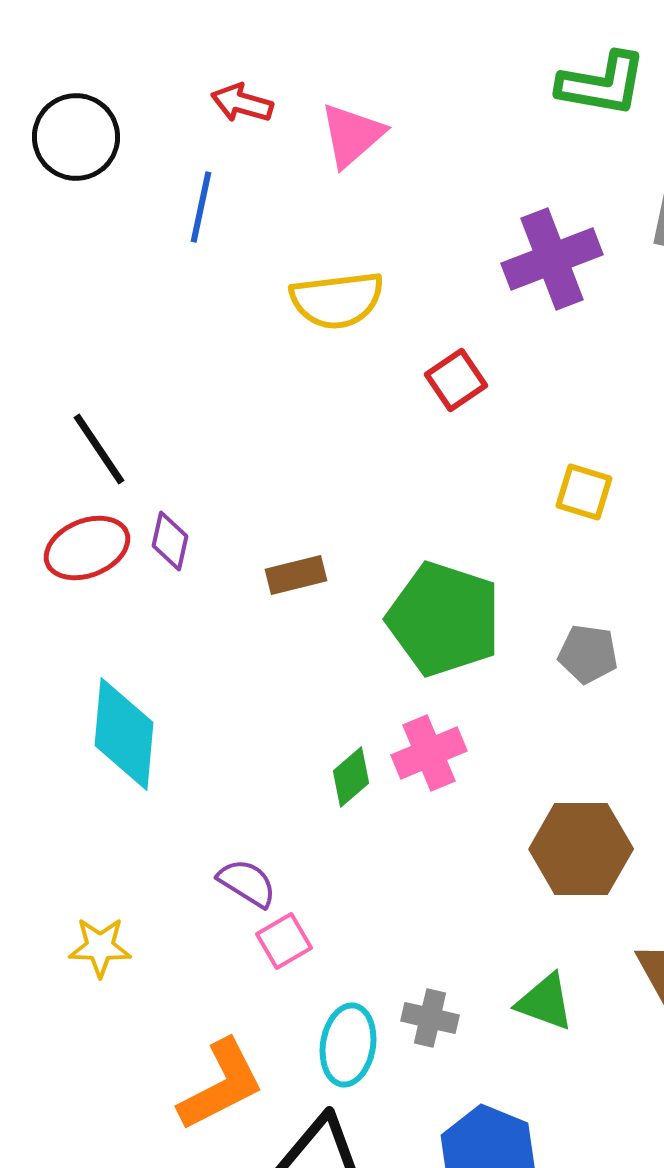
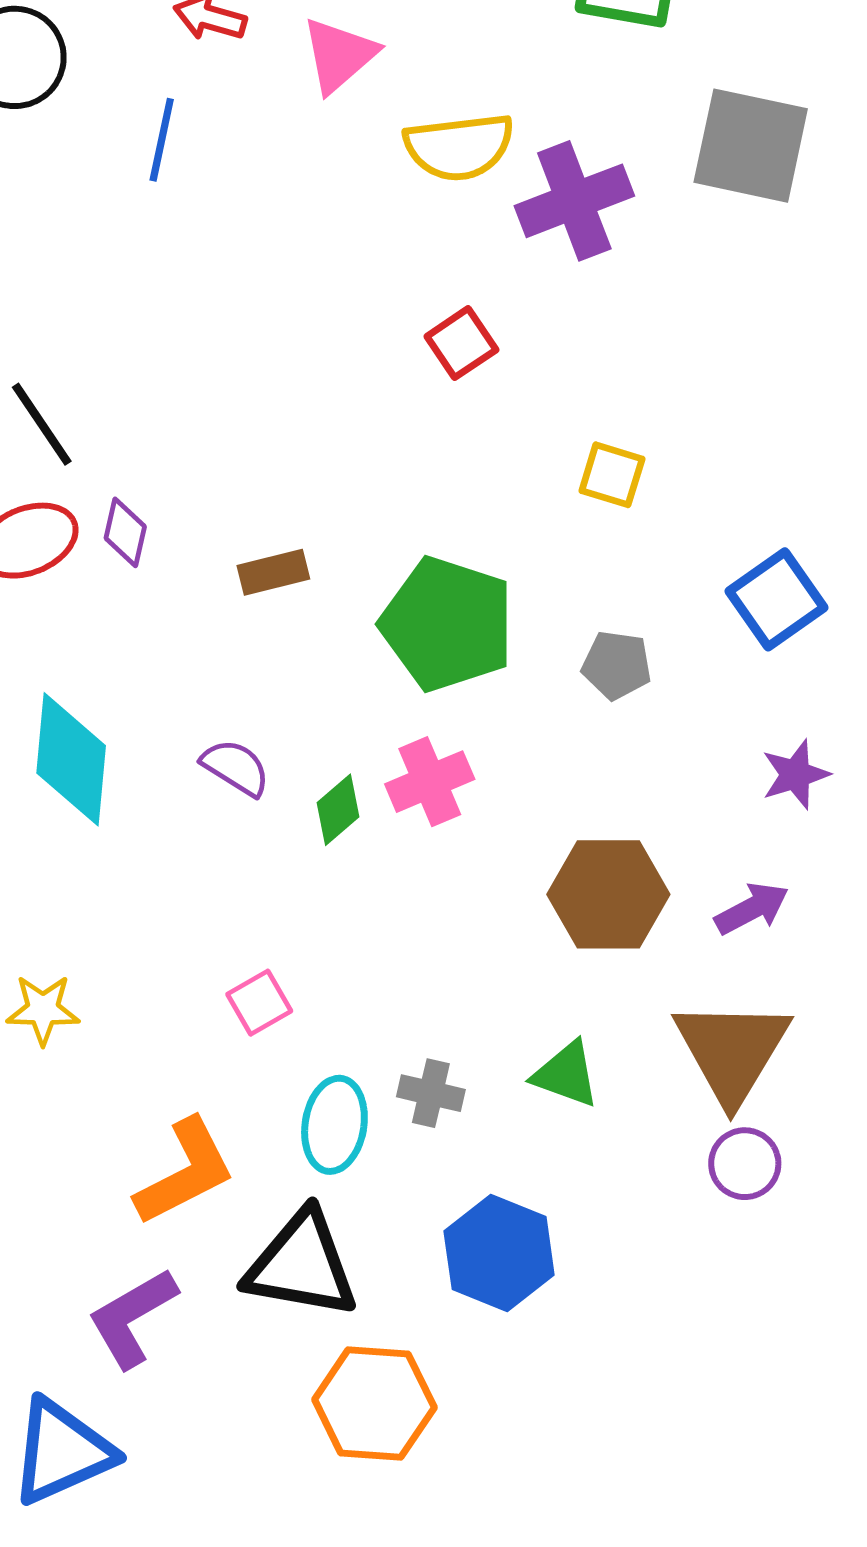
yellow semicircle: (337, 300) -> (459, 147), moved
purple semicircle: (247, 883) -> (236, 767), moved

